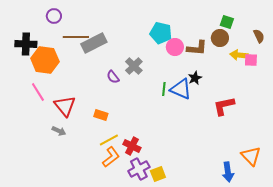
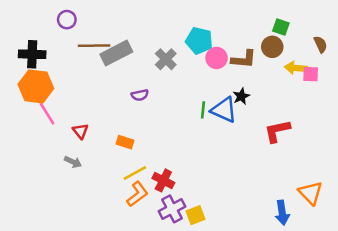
orange hexagon: (45, 60) -> (36, 86), moved
gray cross: (134, 66) -> (166, 59), moved
purple semicircle: (113, 77) -> (140, 95), turned -64
red triangle: (65, 106) -> (80, 131), size x0.6

